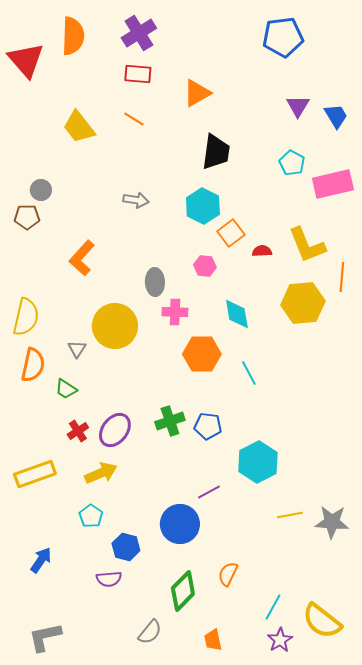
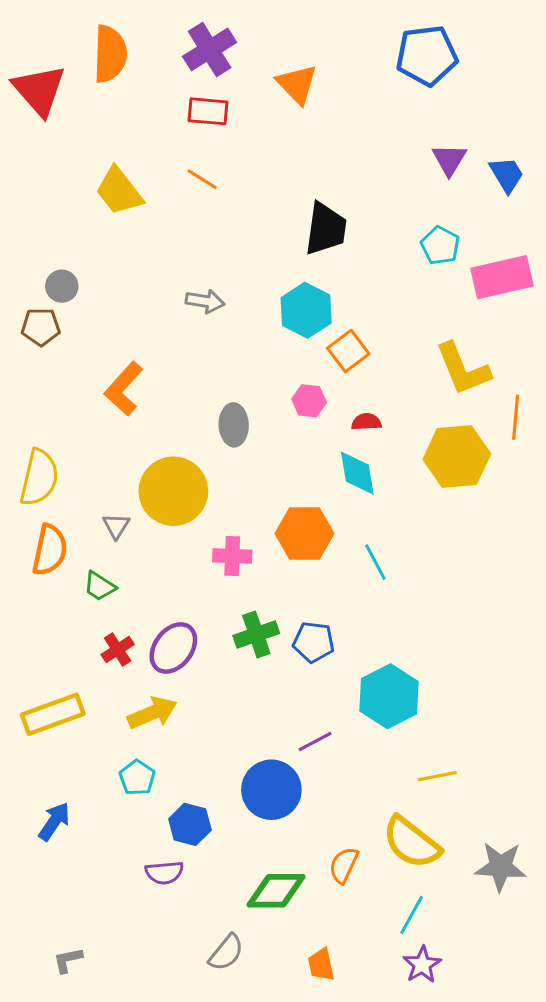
orange triangle: (197, 93) -> (297, 84), moved, turned -44
red semicircle: (262, 251) -> (366, 422), moved
pink cross: (175, 312) -> (232, 556), moved
gray star: (332, 522) -> (501, 867), moved
blue arrow: (41, 560) -> (54, 821), moved
green diamond: (183, 591) -> (276, 891), turned 45
yellow semicircle: (322, 621) -> (412, 842), moved
gray L-shape: (45, 637) -> (68, 960), size x0.6

